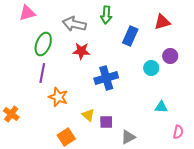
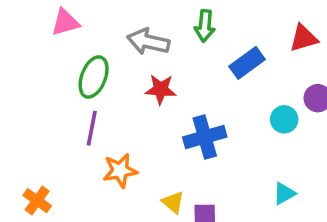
blue rectangle: (130, 36) -> (247, 63), turned 30
orange star: (58, 97) -> (120, 171), turned -30
cyan triangle: (161, 107) -> (284, 193), moved, turned -32

